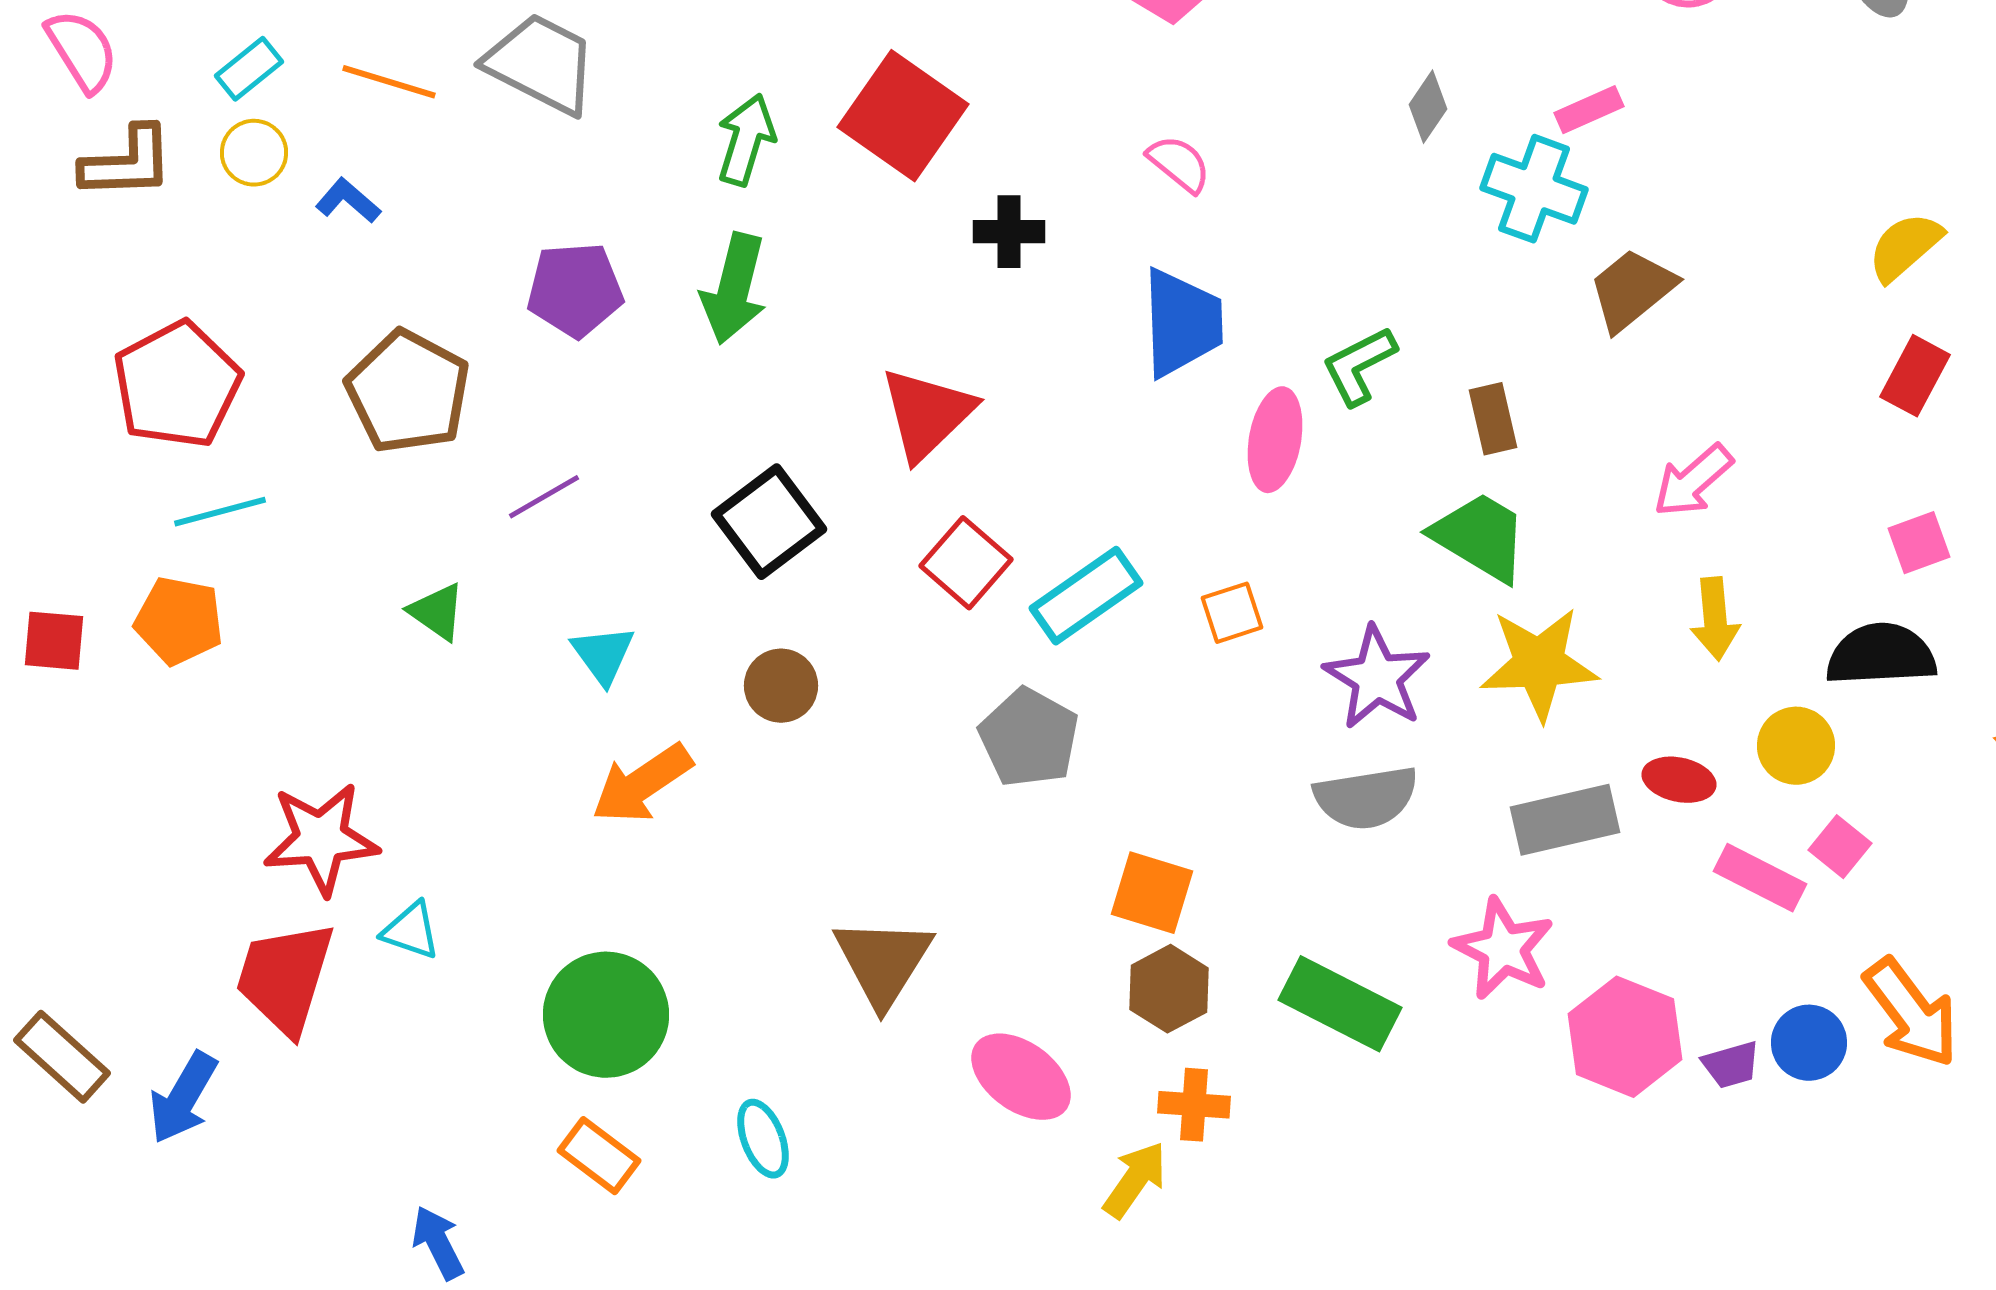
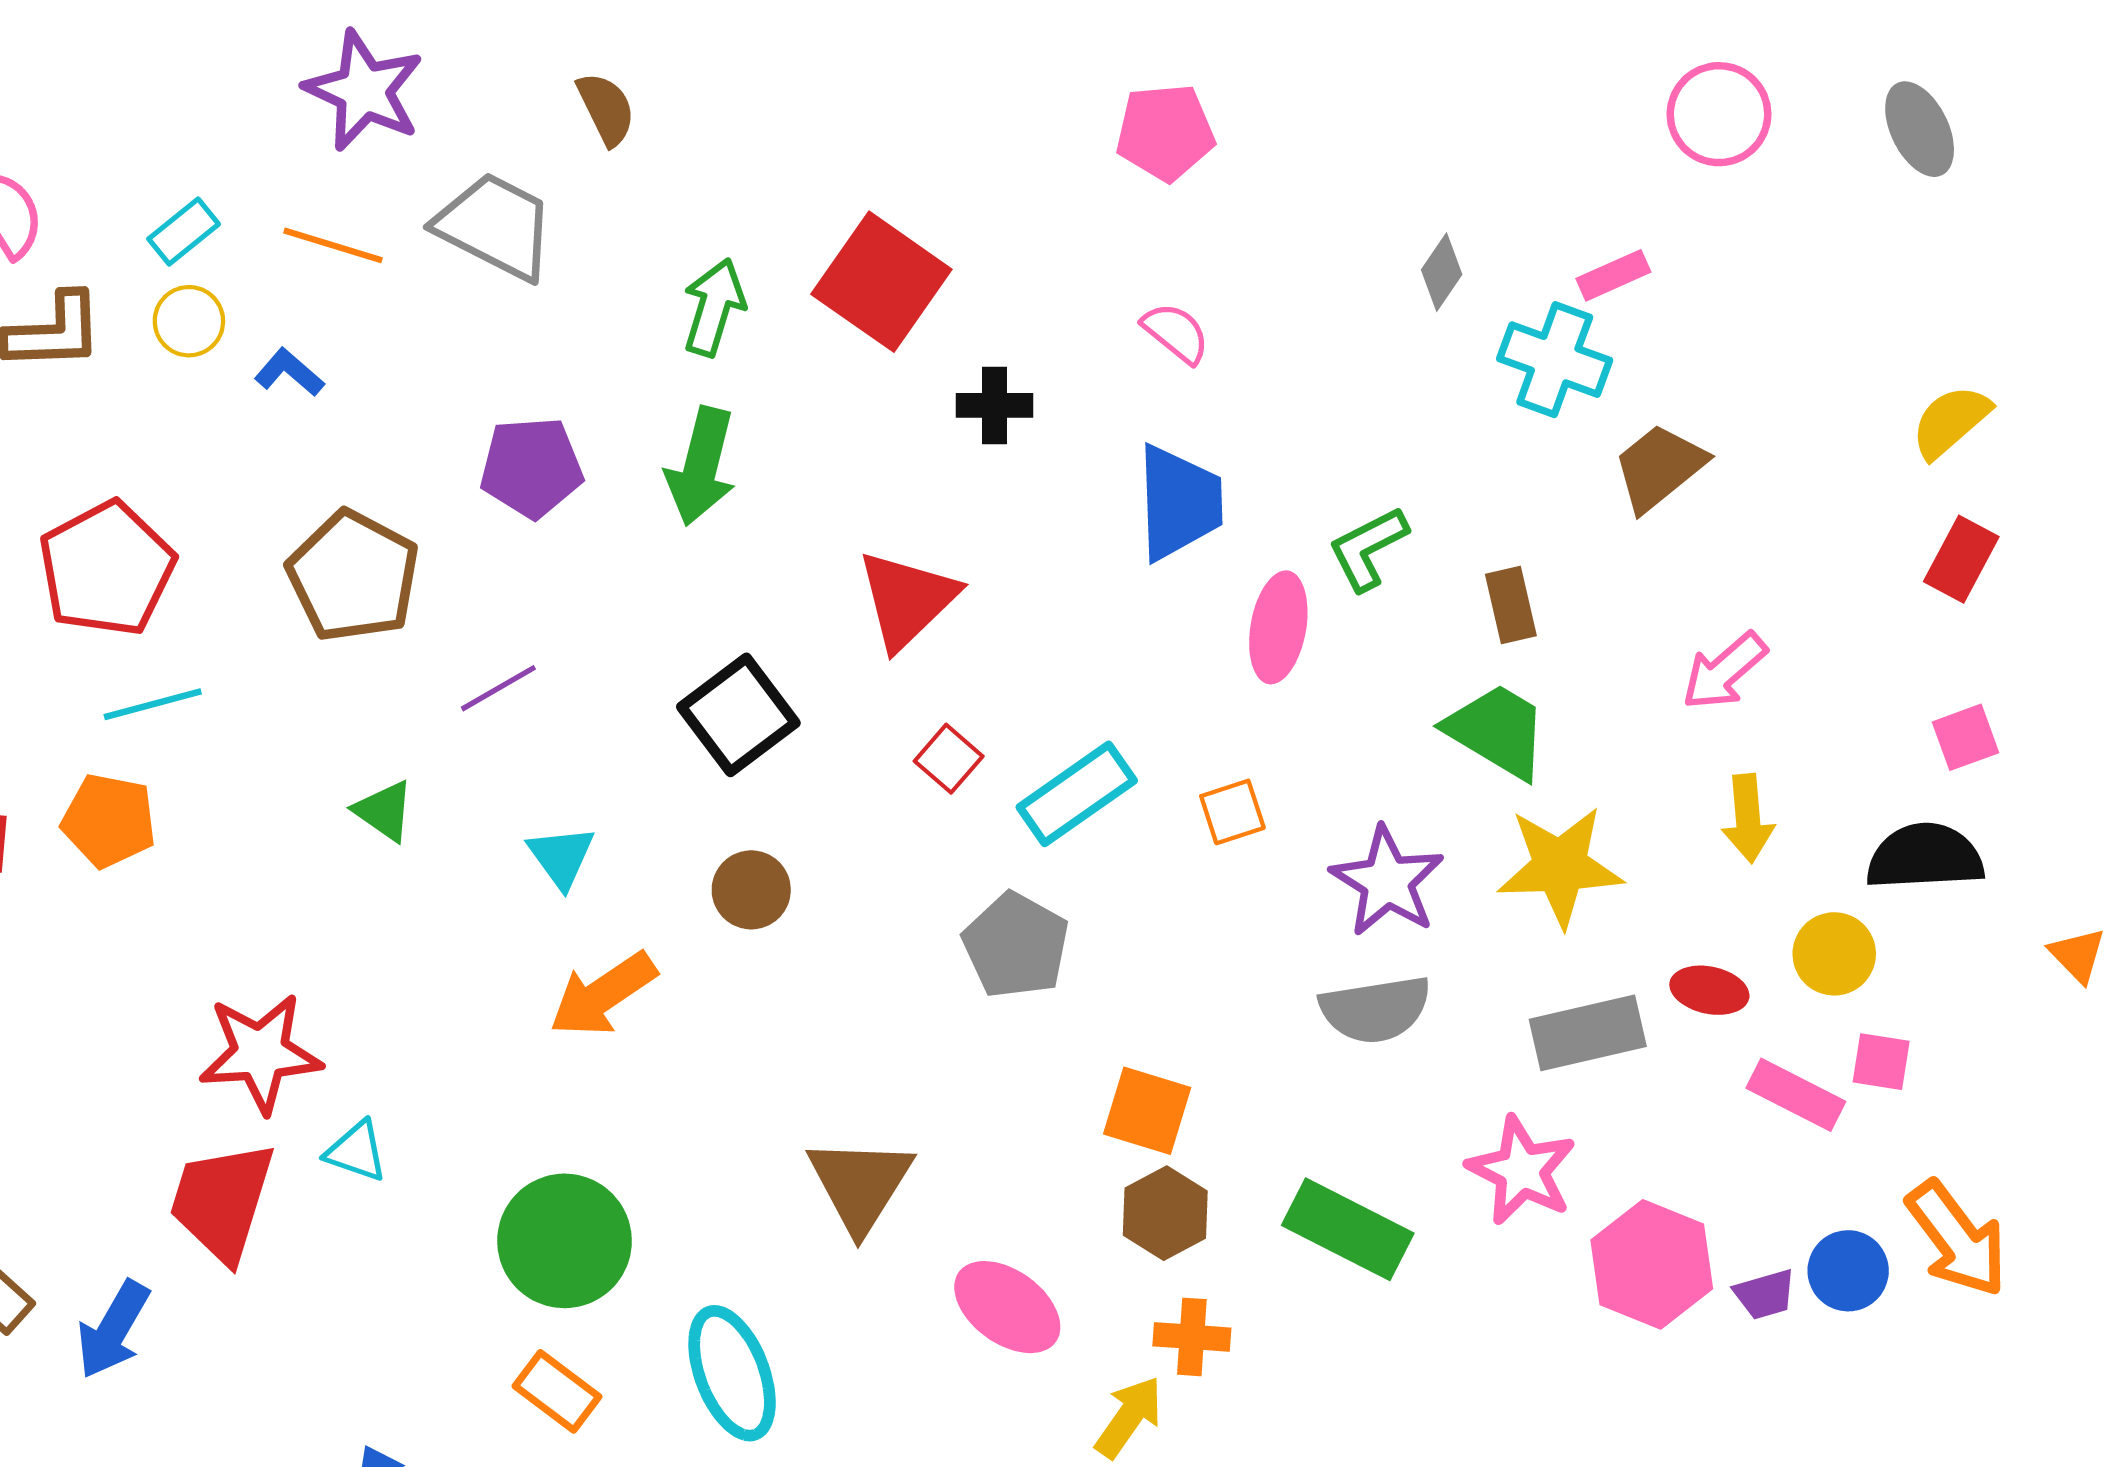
red square: (966, 563) -> (949, 759), size x0.7
pink square: (1840, 847) -> (1881, 1062), turned -30
cyan ellipse: (763, 1139) -> (732, 1373), size x1.6

